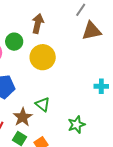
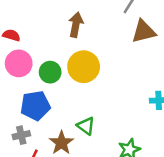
green circle: (14, 42) -> (50, 72), moved

